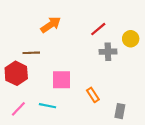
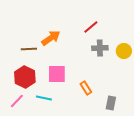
orange arrow: (51, 25) -> (51, 38), moved
yellow circle: (131, 39) -> (124, 51), moved
red hexagon: (16, 73) -> (25, 77), moved

